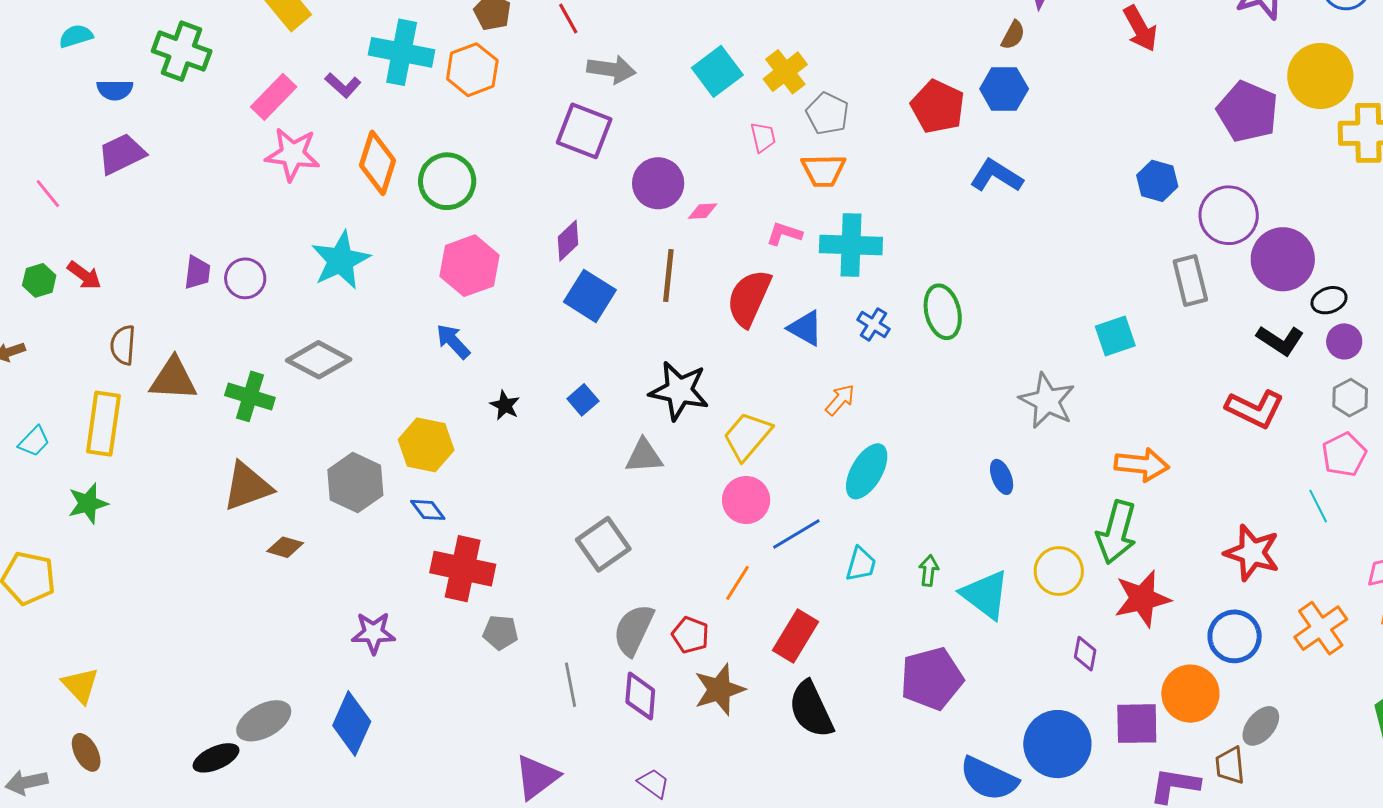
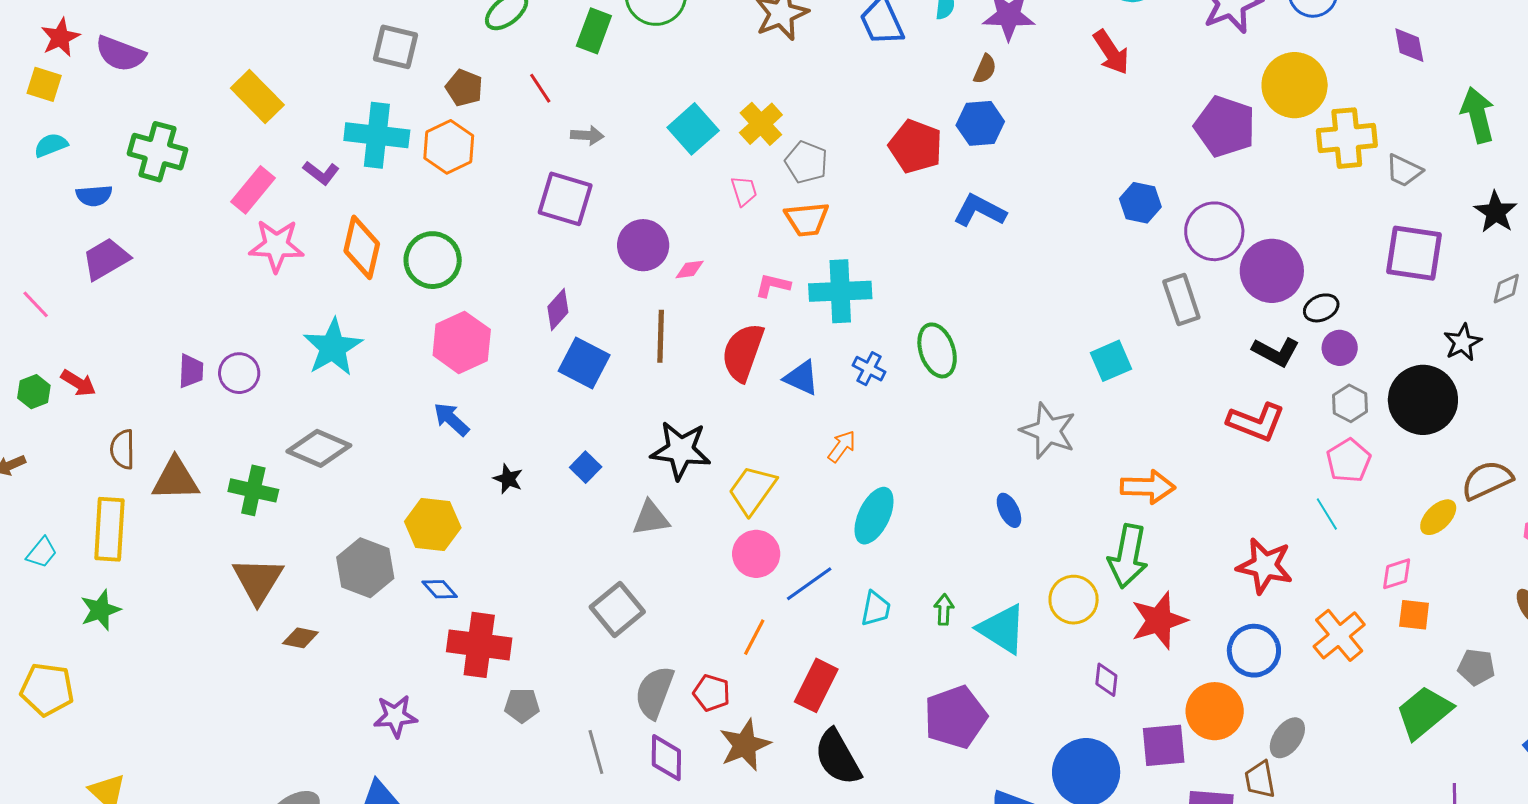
gray arrow: (611, 69) -> (587, 135), size x0.7
brown triangle: (247, 486) -> (258, 580), turned -34

